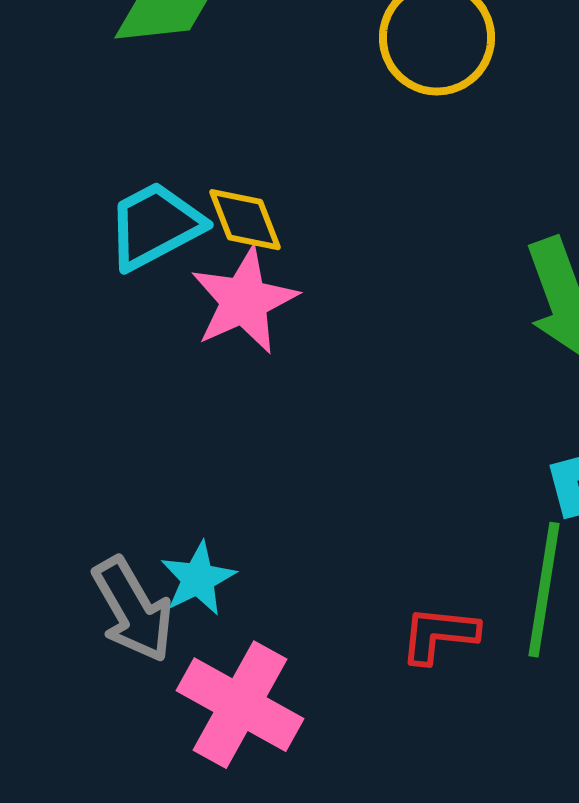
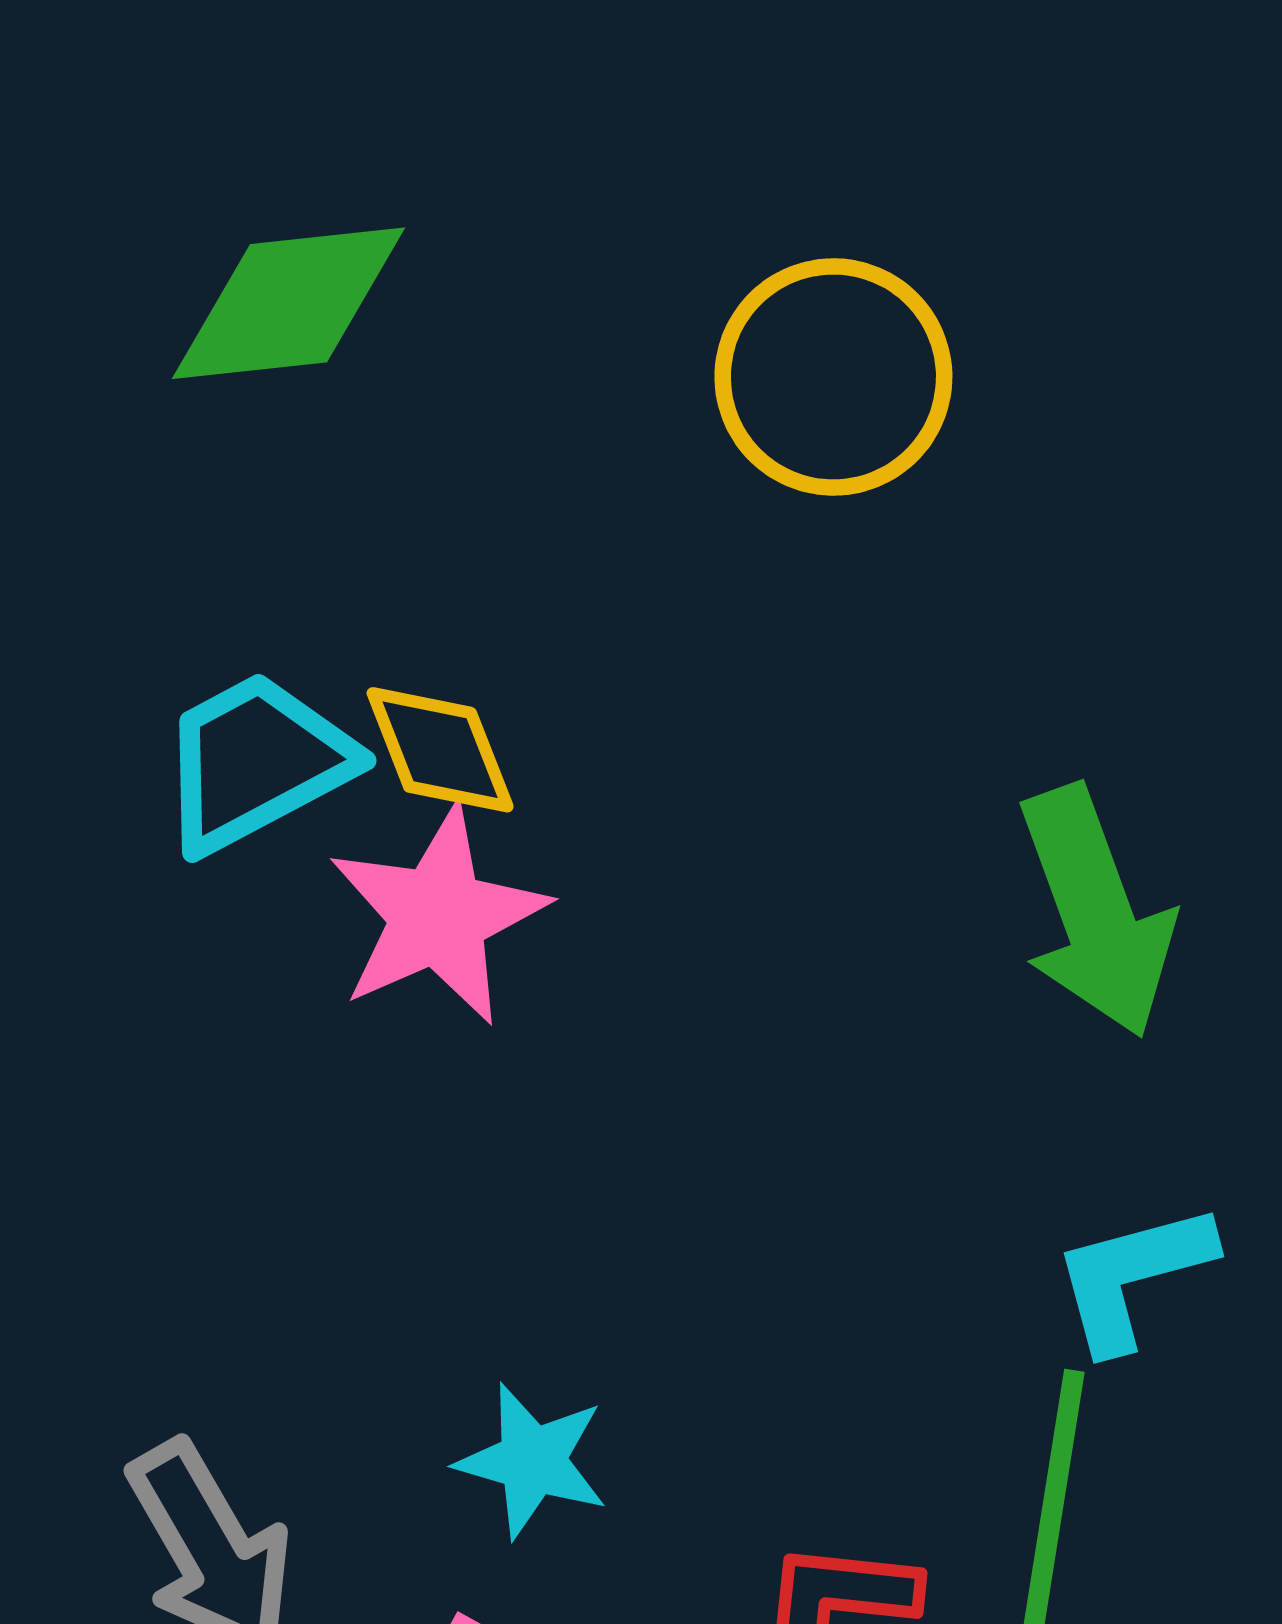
cyan star: (198, 579) -> (532, 1461), moved, turned -30

